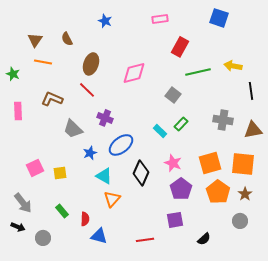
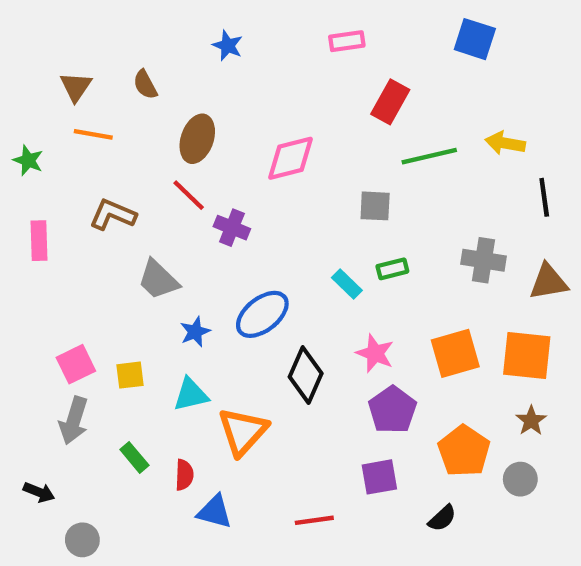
gray square: (173, 95) -> (375, 206), turned -35
purple cross: (105, 118) -> (232, 228), moved
green rectangle: (181, 124) -> (392, 269), turned 32
cyan triangle: (104, 176) -> (191, 395), moved, turned -42
orange pentagon: (218, 192) -> (464, 451), moved
orange triangle: (112, 199) -> (243, 431), size x1.4
gray arrow: (23, 203) -> (74, 421), moved, turned 55
gray circle: (43, 238) -> (82, 540), moved

